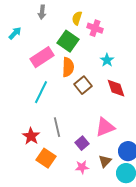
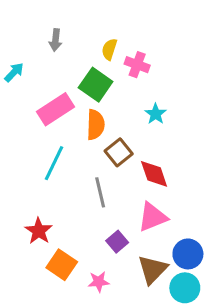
red diamond: (116, 88) -> (154, 174), moved
gray line: (57, 127) -> (100, 192), moved
brown triangle: (105, 161) -> (152, 269), size x1.5
pink star: (82, 167) -> (99, 282), moved

